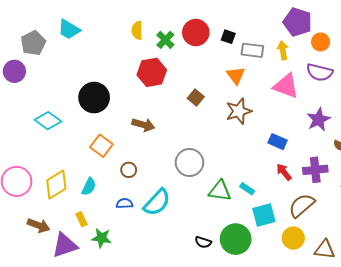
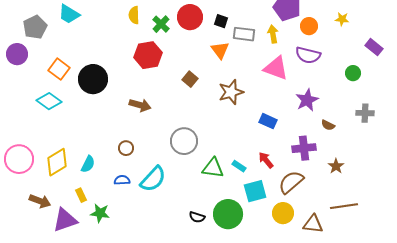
orange triangle: (236, 75) -> (220, 50), moved
orange square: (101, 146) -> (59, 69), moved
red arrow: (284, 172) -> (266, 160), moved

